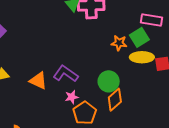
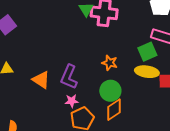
orange star: (119, 43) -> (110, 63), moved
purple L-shape: (66, 74) -> (69, 77), turned -110

